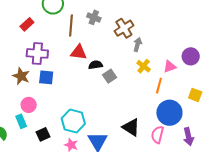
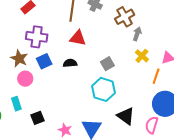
black semicircle: (96, 65) -> (70, 63), moved
blue square: (46, 77) -> (44, 61), turned -35
pink circle: (29, 105) -> (25, 79), moved
cyan hexagon: (73, 121) -> (103, 89), moved

